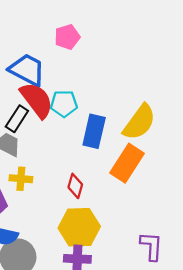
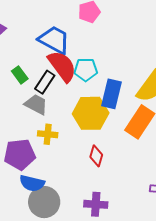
red diamond: (75, 186) -> (96, 156), moved
yellow hexagon: (79, 227) -> (91, 113), moved

